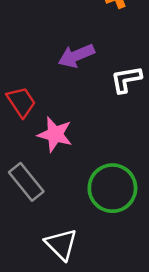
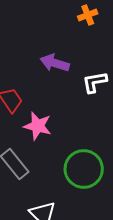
purple arrow: (76, 56) -> (55, 63), turned 40

